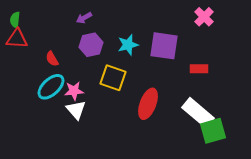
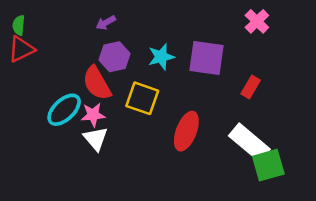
red triangle: (17, 39) -> (21, 49), turned -30
red semicircle: (52, 59) -> (97, 83), moved, size x1.8
red rectangle: (199, 69) -> (251, 87), turned -60

